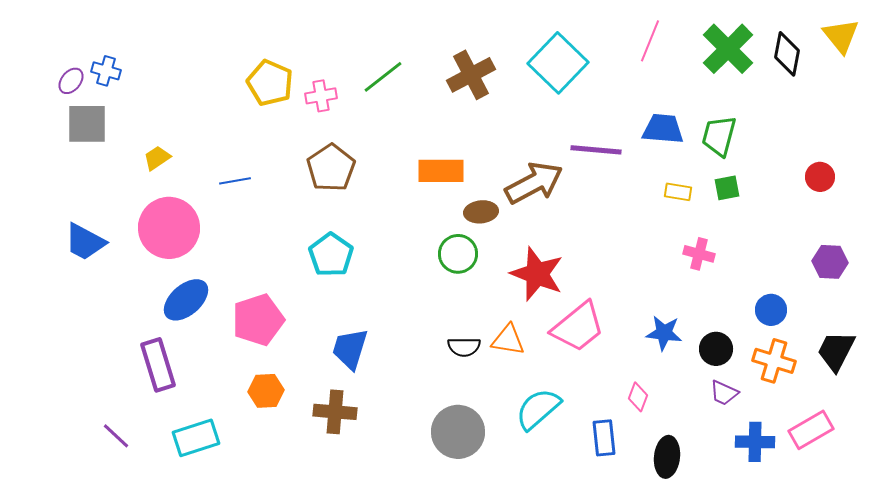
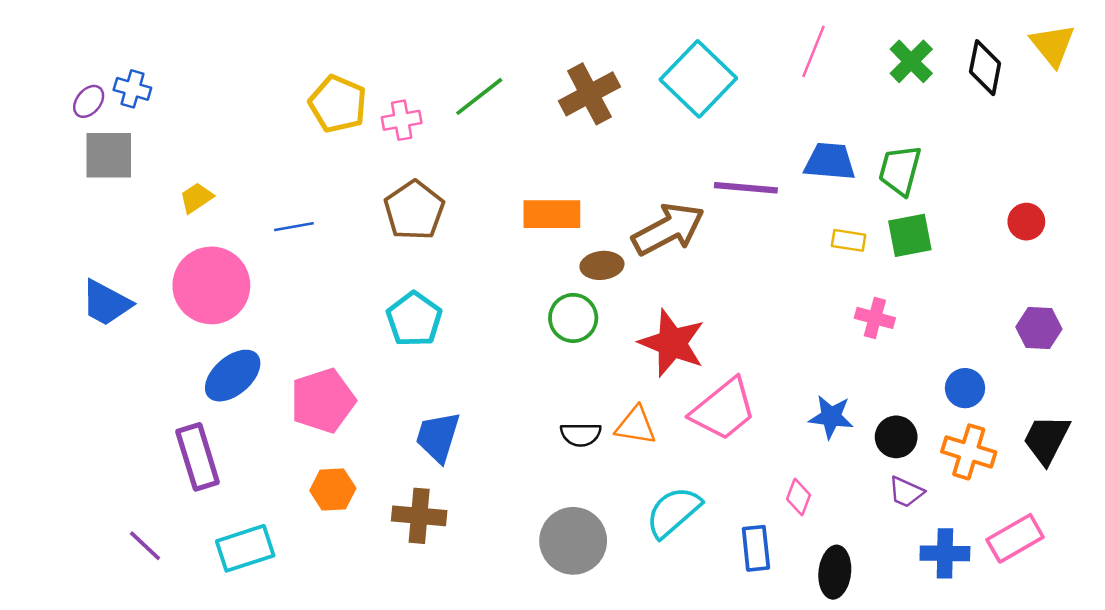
green cross: (728, 49) -> (911, 61), size x0.7
green square: (727, 188) -> (910, 235), size x1.4

